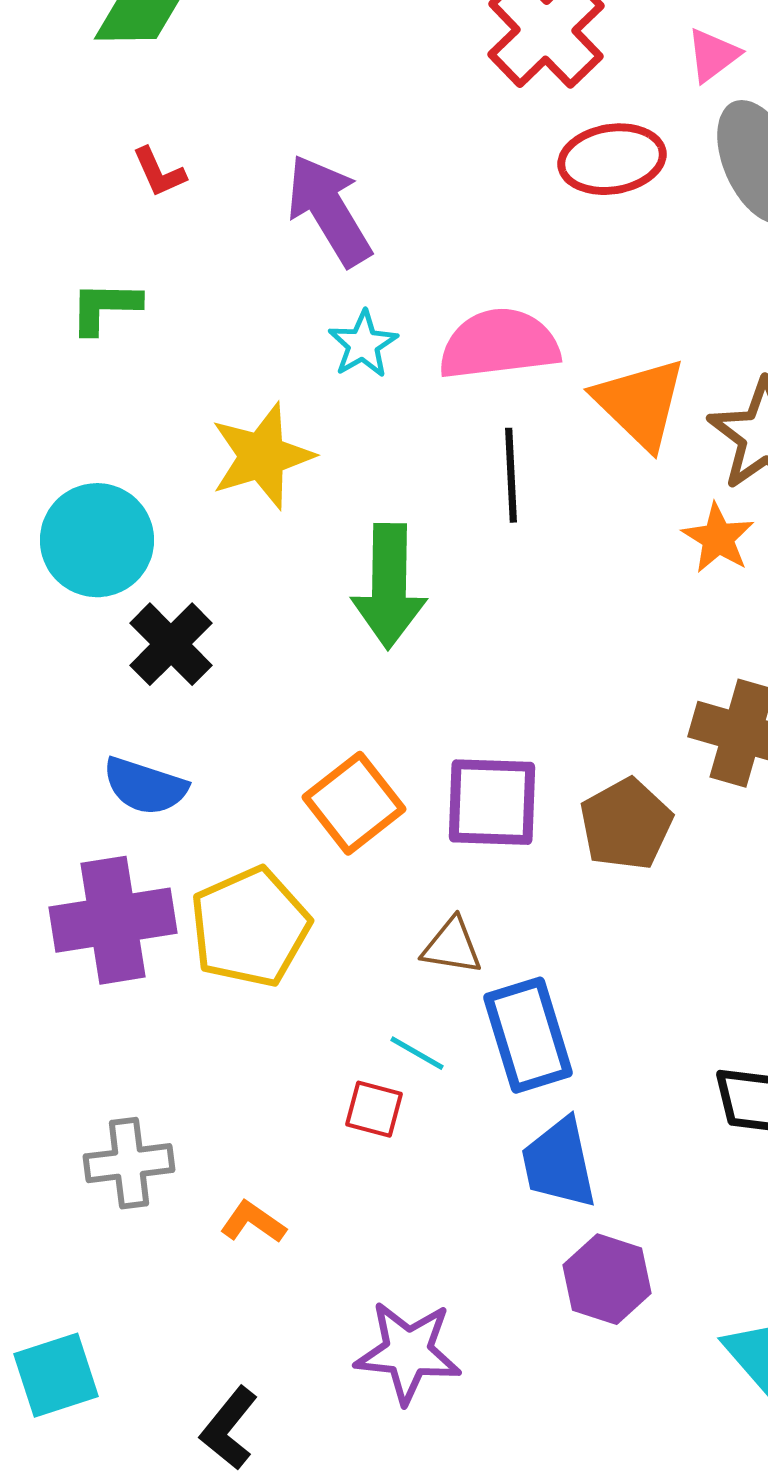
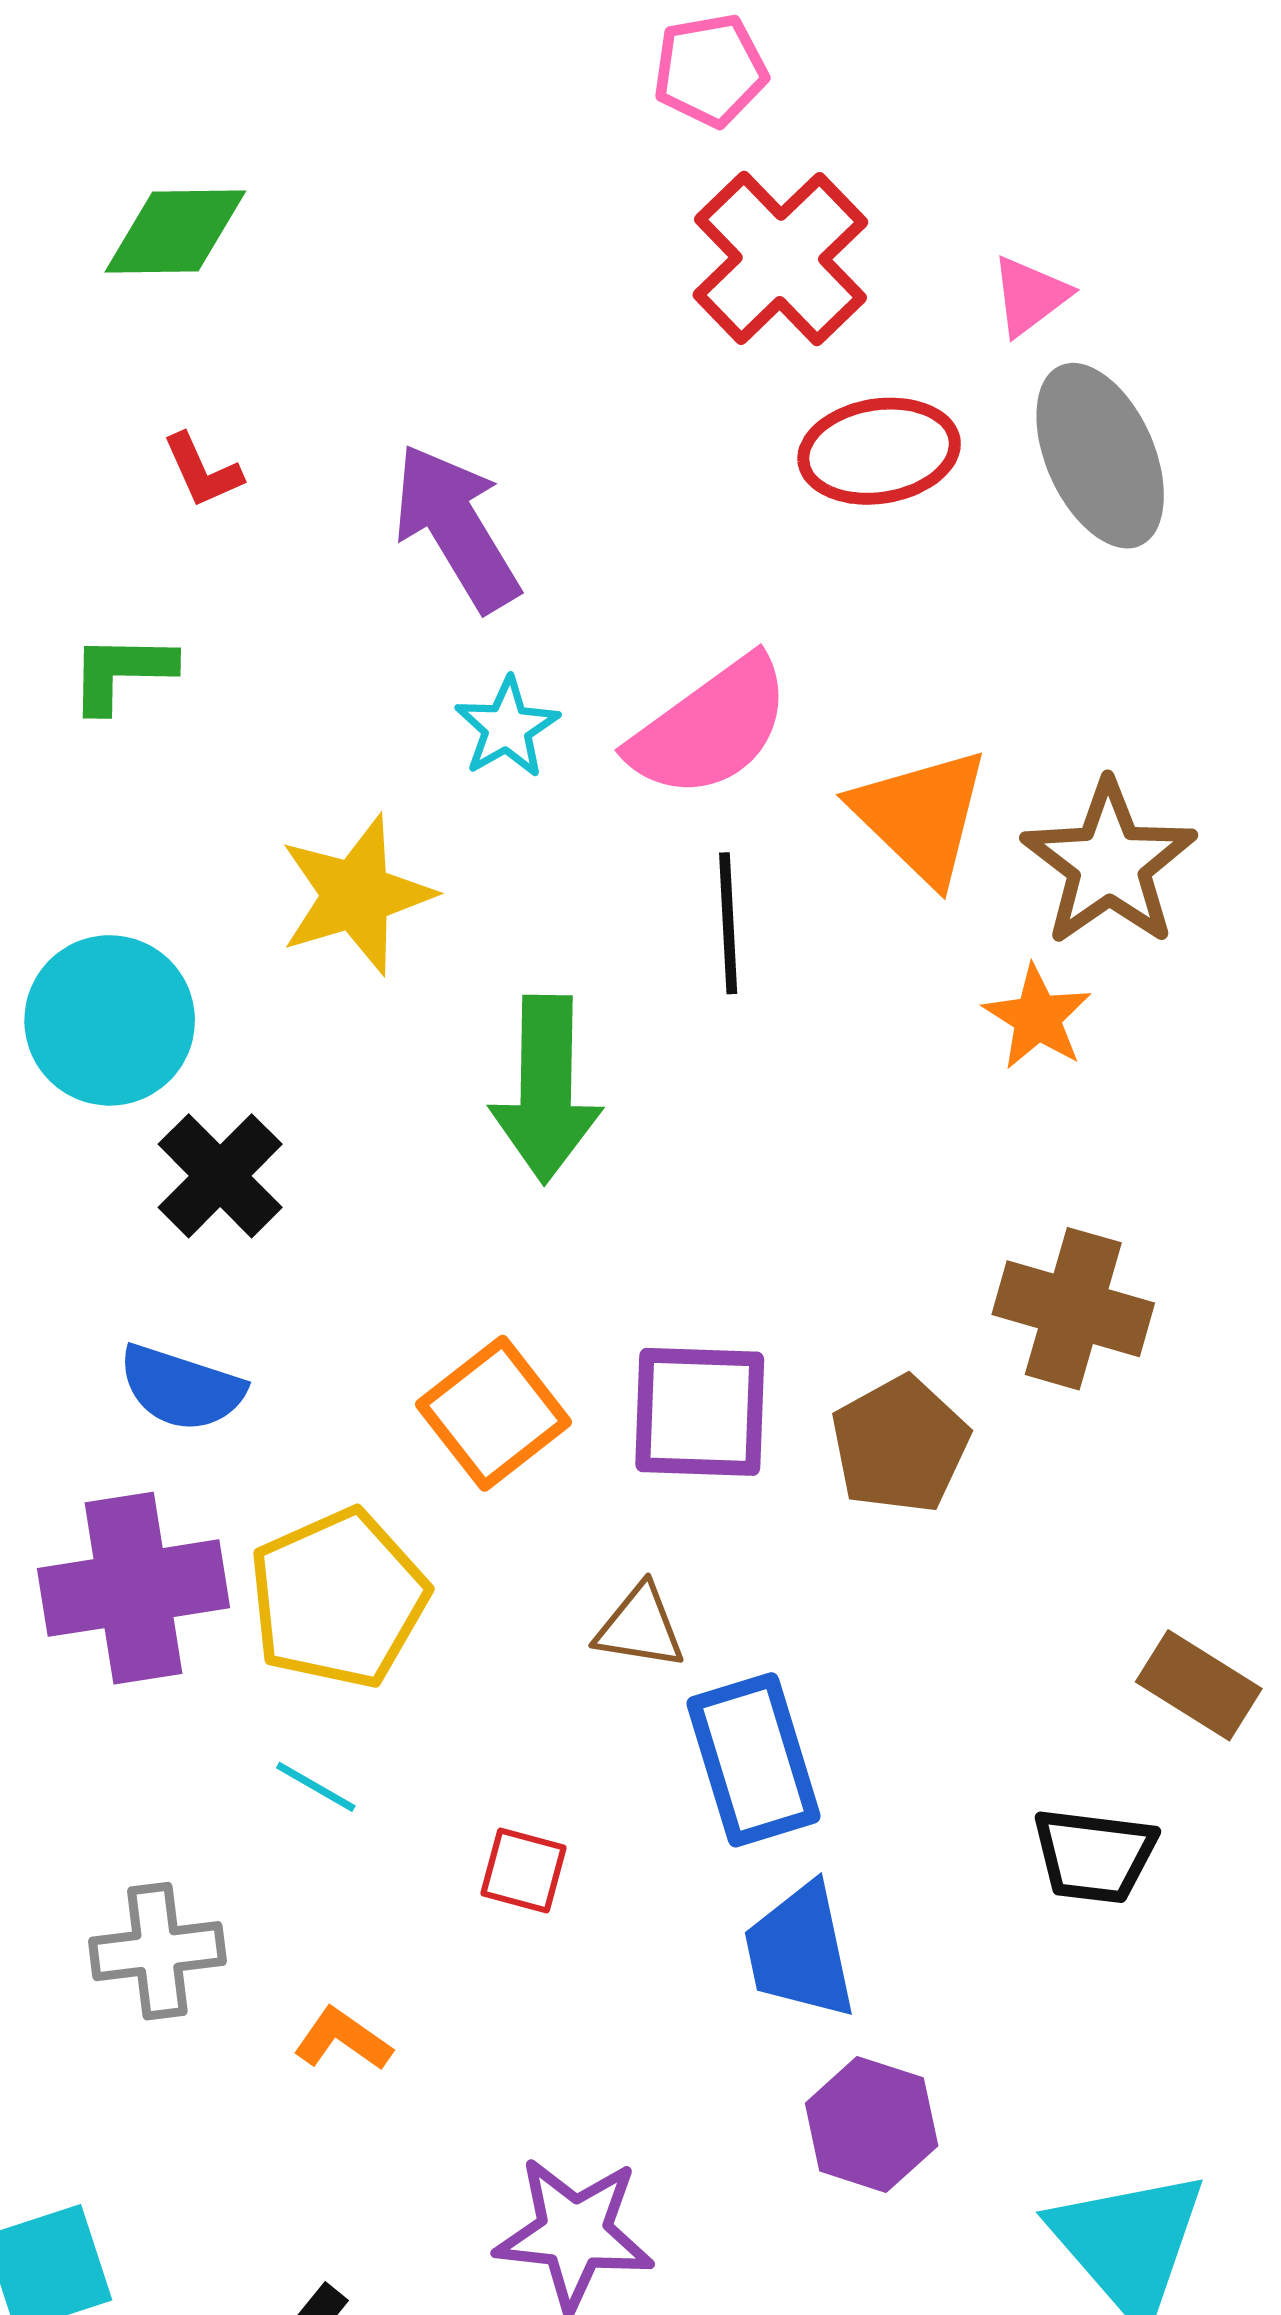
pink semicircle: (499, 344) -> (710, 728), turned 151
cyan line: (417, 1053) -> (316, 1787), moved

